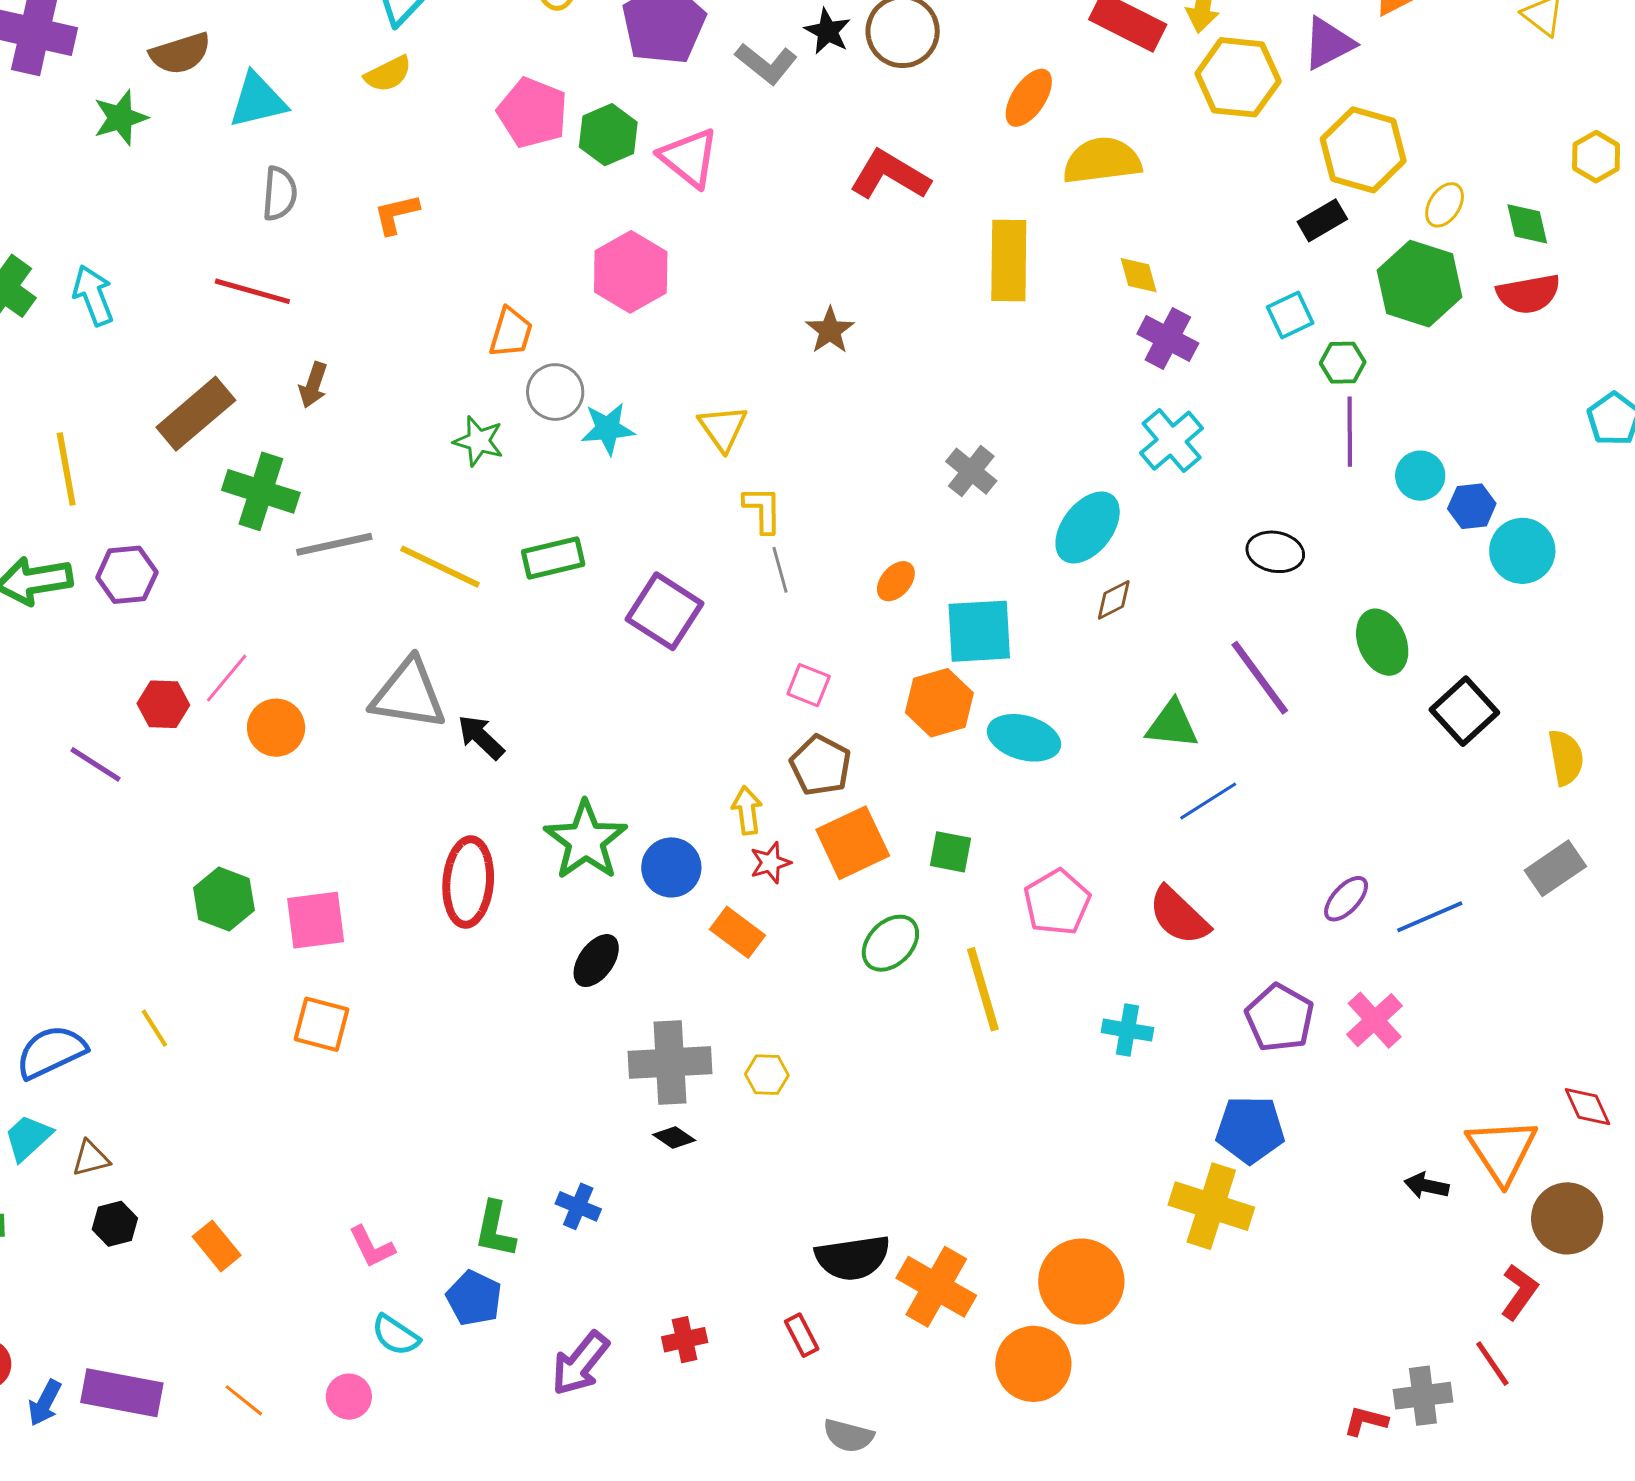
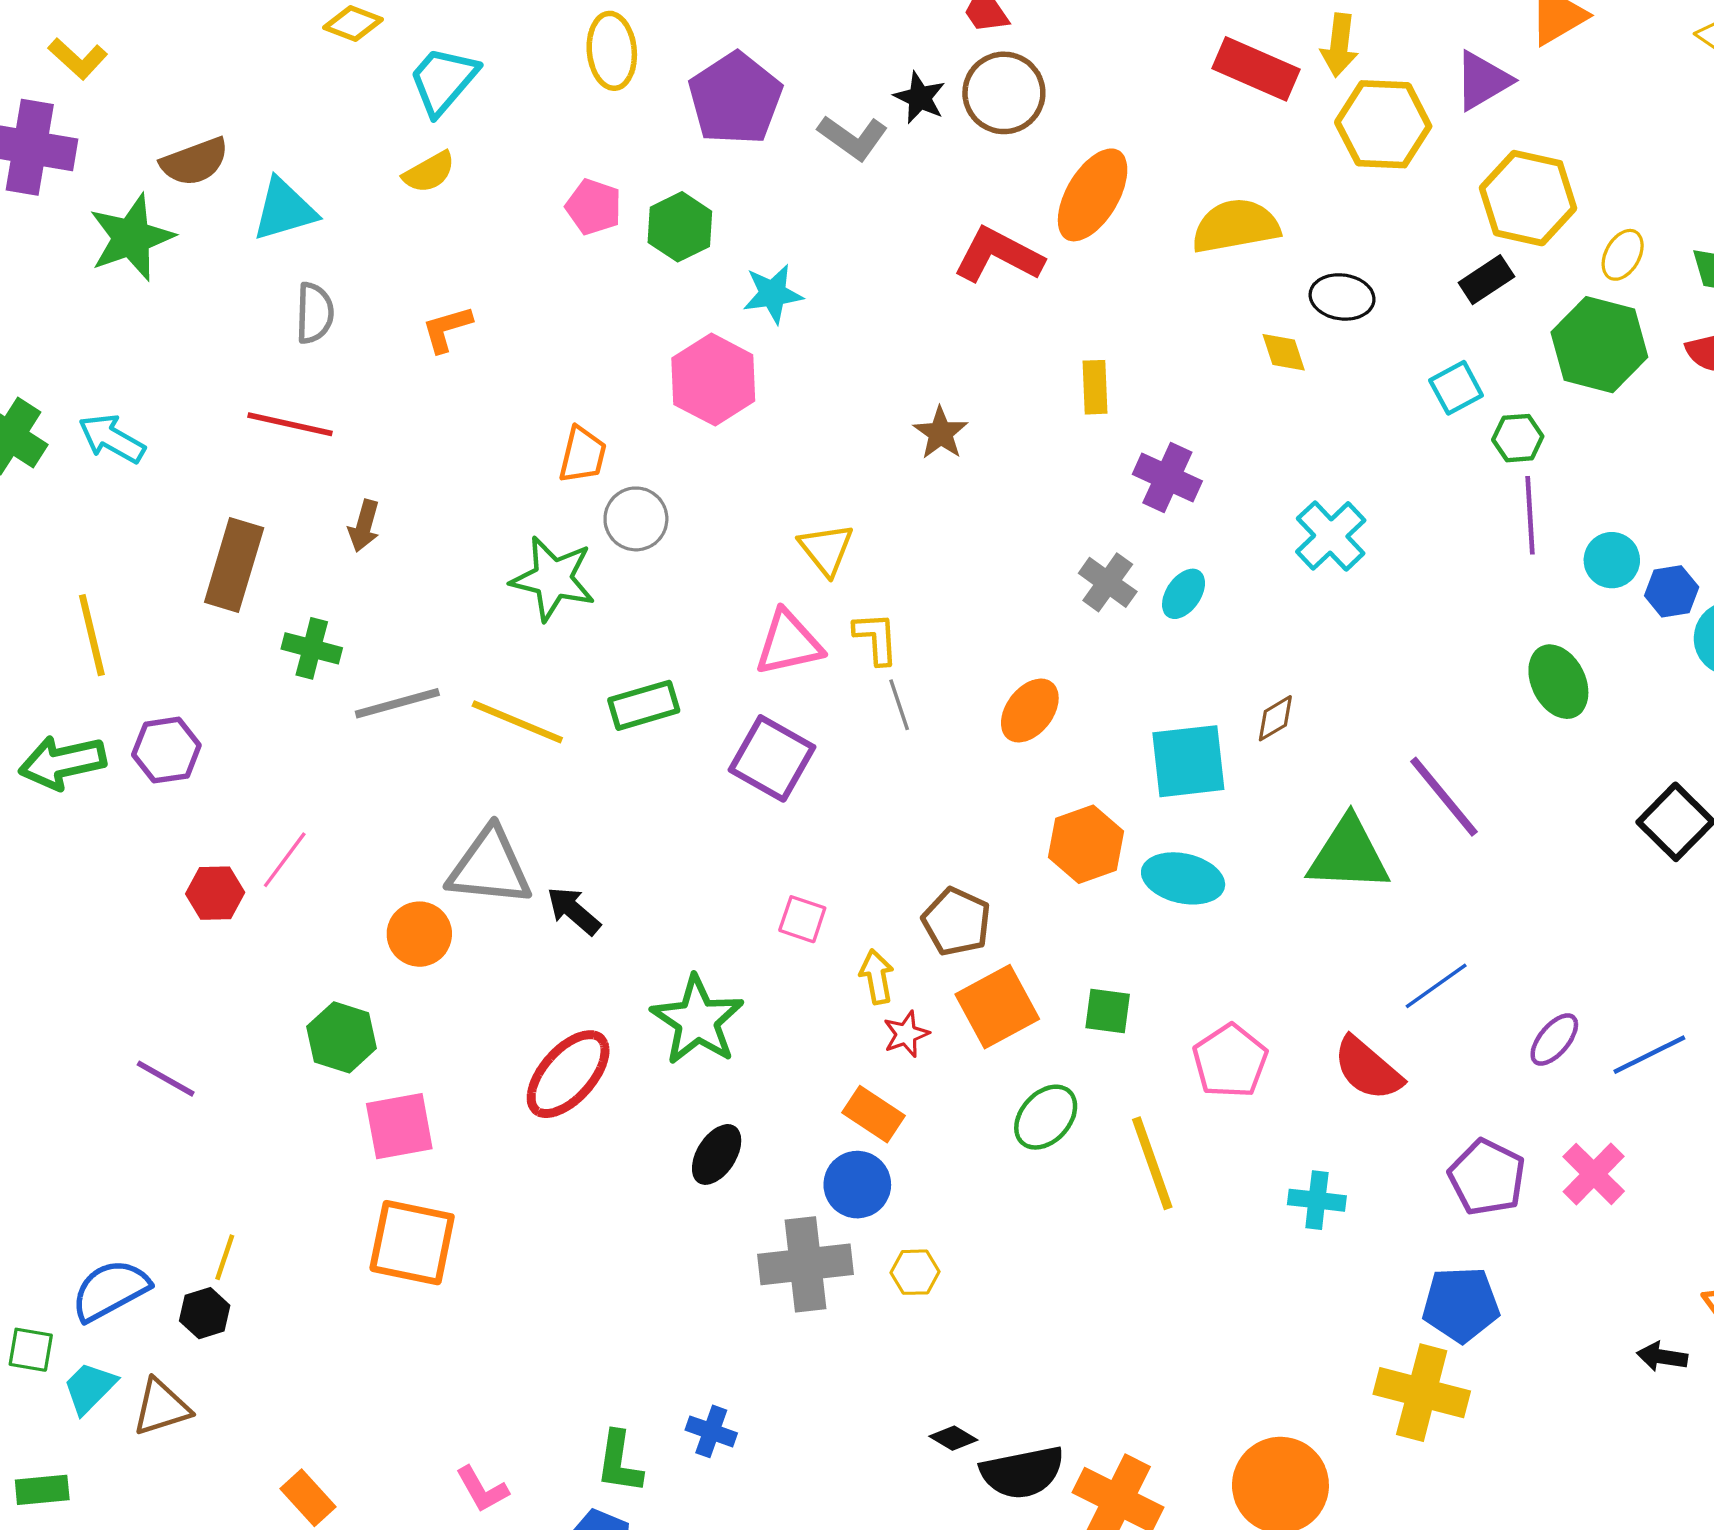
orange ellipse: (1029, 98) -> (1093, 195), moved, size x1.4
pink pentagon: (533, 113) -> (594, 207), size x0.7
green star: (120, 118) -> (131, 237), size x1.4
pink triangle: (689, 158) -> (788, 643), moved, turned -48
yellow rectangle: (1009, 261) -> (1095, 387), moved, size x0.6
cyan arrow: (93, 295) -> (112, 439), turned -36
purple cross: (1168, 339) -> (1167, 478), moved
brown rectangle: (196, 414) -> (234, 565), turned -30
cyan star: (608, 429) -> (773, 294), moved
green star: (479, 441) -> (553, 579), size x1.5
green cross: (261, 491) -> (312, 648), size x0.7
cyan ellipse: (1088, 528) -> (1184, 594), moved, size x0.6
black ellipse: (1275, 552) -> (1342, 297), moved
orange ellipse: (896, 581) -> (1030, 711), size x1.4
cyan square: (979, 631) -> (1188, 761), moved
green ellipse: (1382, 642) -> (1558, 682), moved
pink square: (809, 685) -> (802, 919), moved
green triangle: (1172, 725) -> (1349, 855), size x1.4
orange circle: (276, 728) -> (419, 934), moved
purple line: (96, 764) -> (166, 1079), moved
blue line: (1208, 801) -> (1436, 986), moved
blue circle: (671, 867) -> (857, 1185), moved
red ellipse: (468, 882) -> (568, 1074), turned 40
green hexagon: (224, 899) -> (342, 1037), moved
orange square: (321, 1024) -> (412, 1243), size x1.4
yellow line: (154, 1028) -> (225, 1257), turned 54
black diamond: (674, 1138) -> (953, 1438), moved
brown triangle: (91, 1158) -> (161, 1407), size x1.4
black hexagon: (115, 1224) -> (205, 1313), moved

